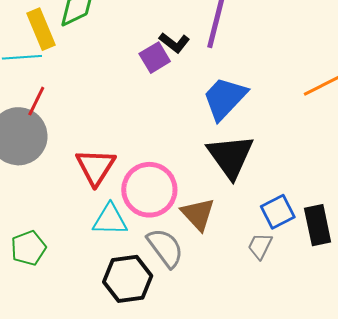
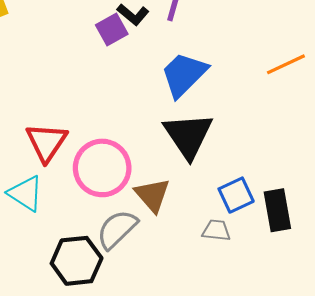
cyan triangle: (110, 220) -> (26, 193), moved, turned 30
gray trapezoid: (260, 246) -> (216, 230), turned 68
gray semicircle: (165, 248) -> (117, 229), turned -99

